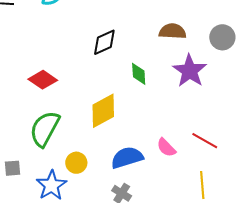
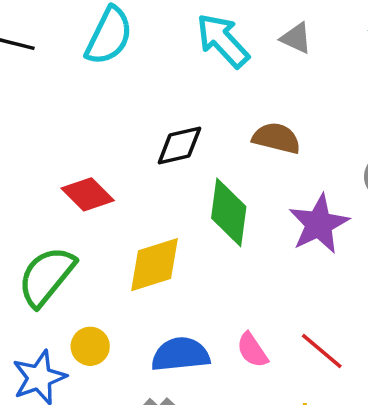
brown semicircle: (173, 31) -> (276, 138), moved
green diamond: (139, 74) -> (229, 212), size x1.6
red diamond: (43, 80) -> (88, 194), moved

